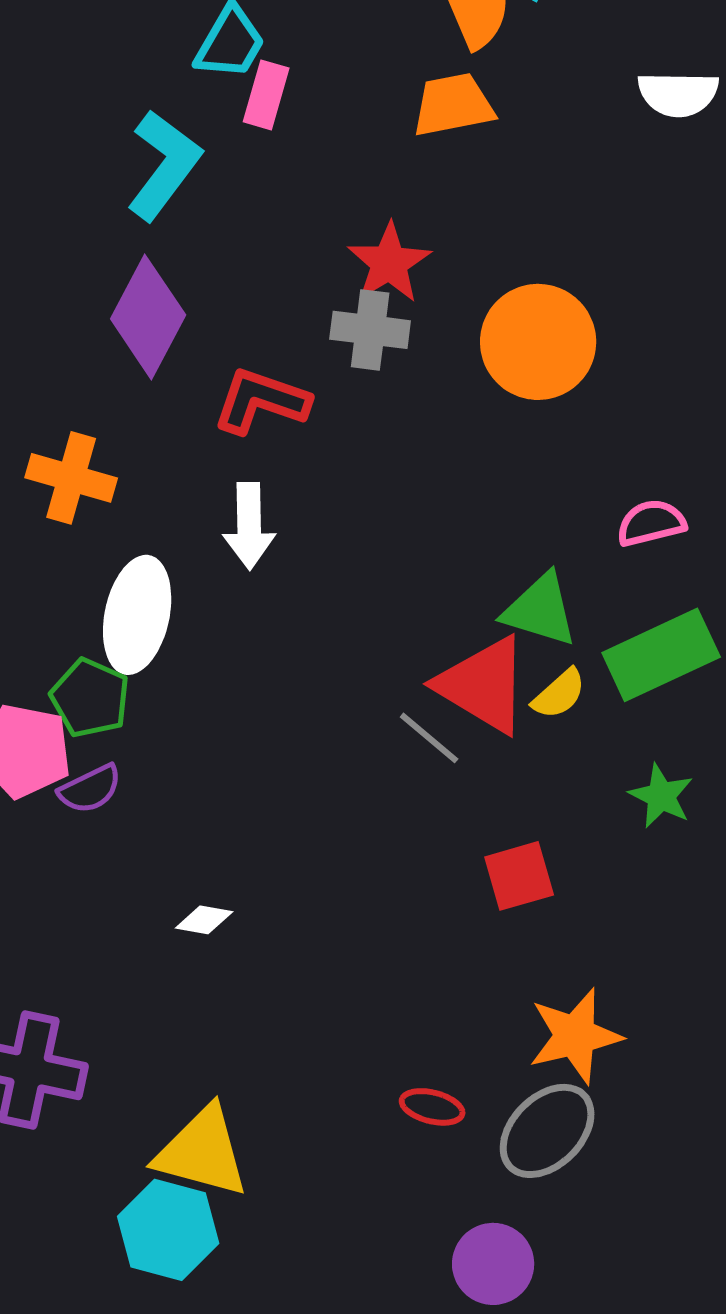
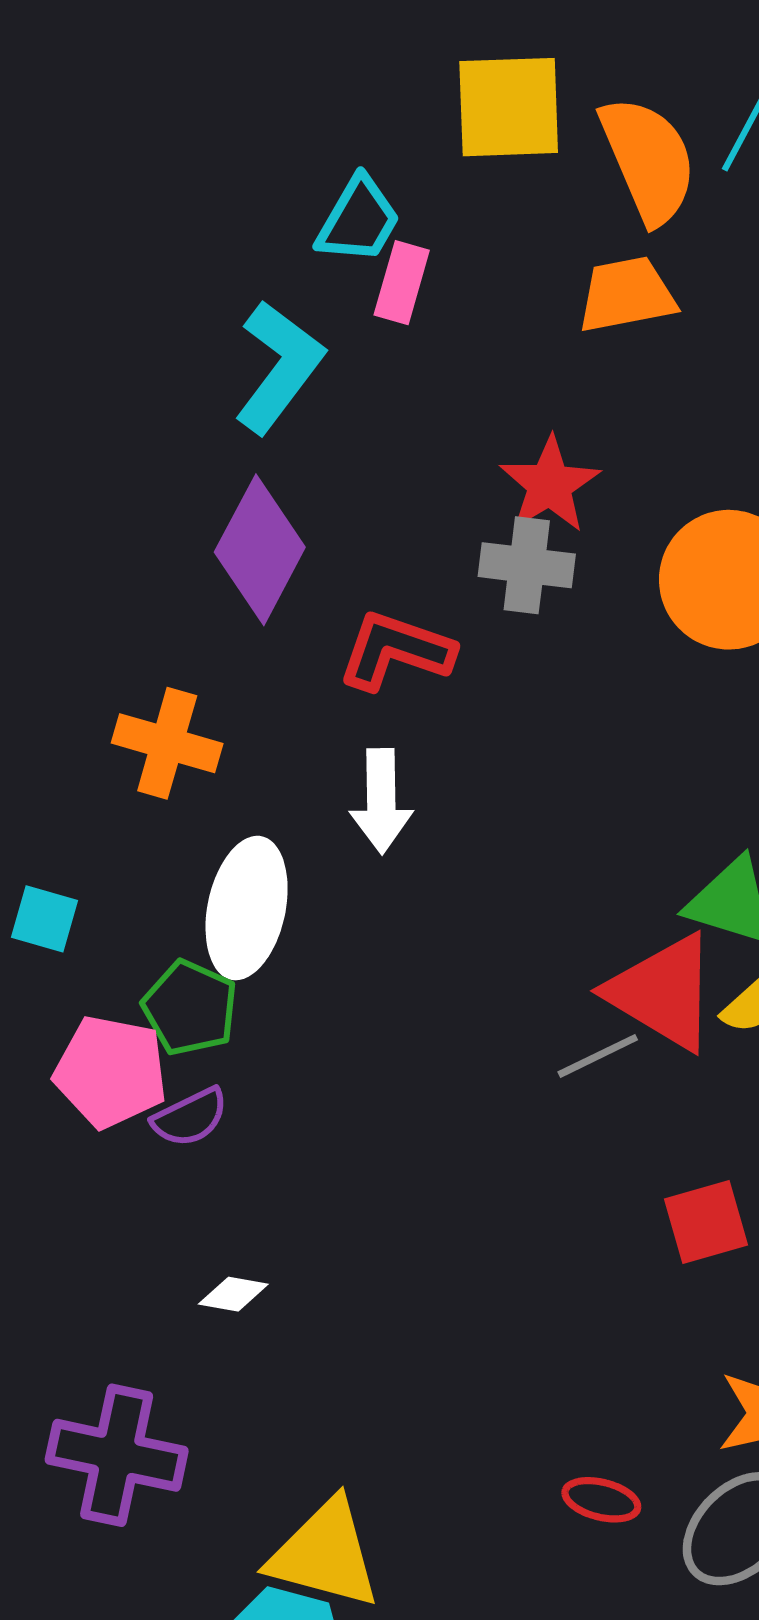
gray line: (429, 738) -> (598, 1056), turned -66
white diamond: (204, 920) -> (233, 1294), moved

